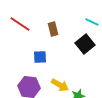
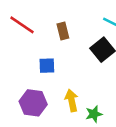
yellow arrow: (60, 85) -> (72, 100), turned -132

